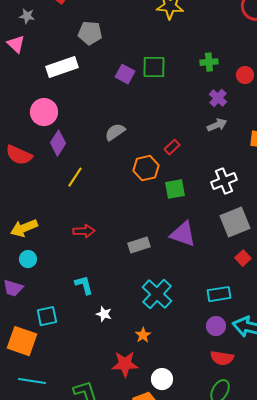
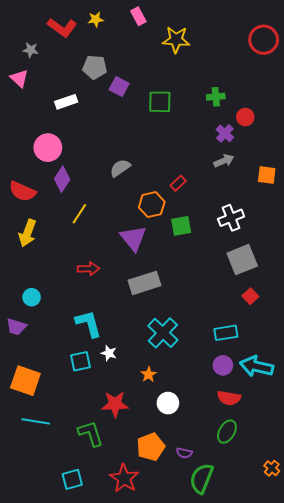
white rectangle: (62, 67) -> (66, 102), size x0.7
purple square: (125, 74) -> (119, 87), moved
red circle: (245, 75) -> (245, 117), moved
yellow arrow: (24, 228) -> (27, 233), moved, turned -48
purple triangle: (183, 234) -> (133, 238), moved, turned 32
gray rectangle: (139, 245) -> (145, 283), size x1.4
cyan L-shape: (84, 285) -> (89, 324), size x1.4
cyan square: (47, 316) -> (80, 361), moved
red star: (125, 364) -> (115, 404), moved
white circle: (162, 379) -> (168, 403), moved

